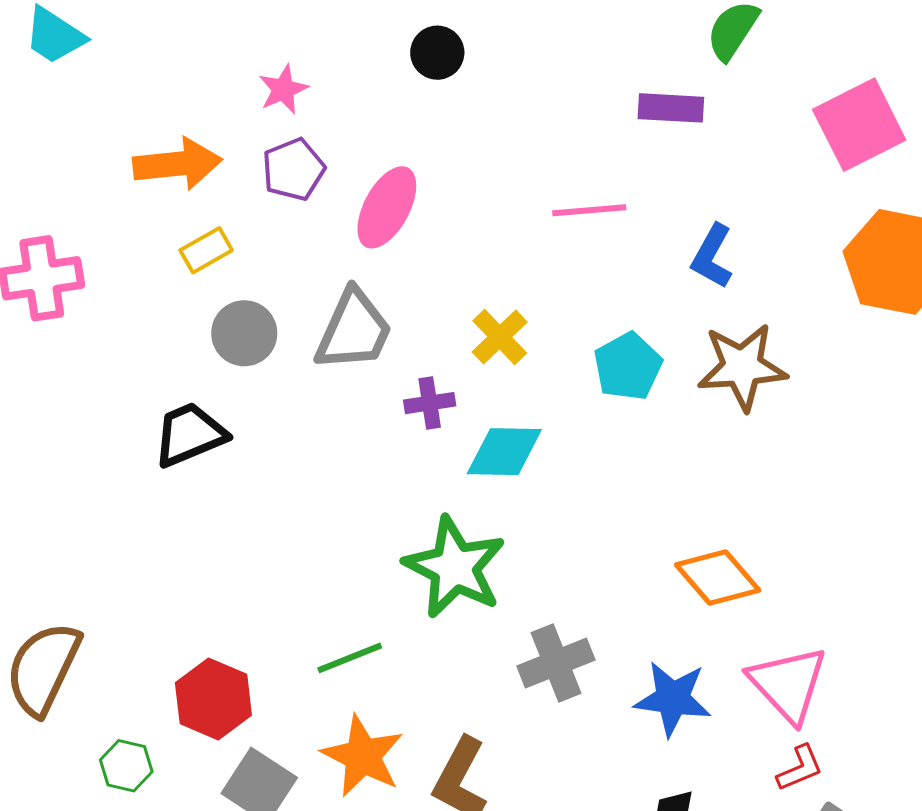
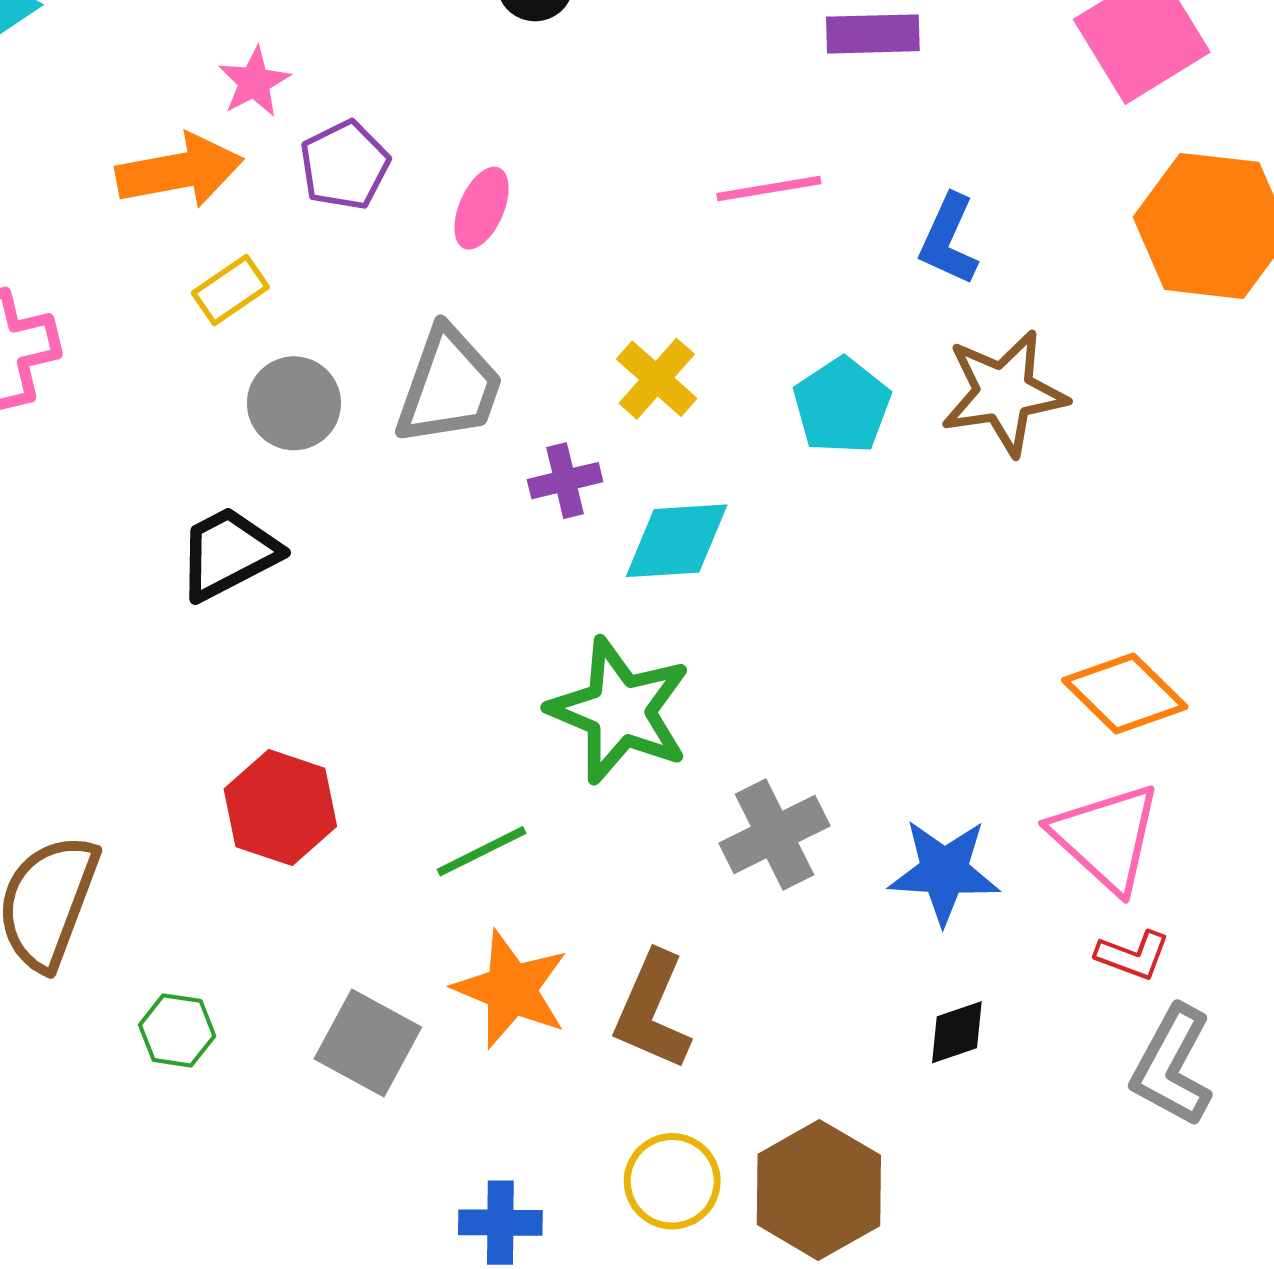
pink star: (283, 89) -> (254, 82), moved
pink ellipse: (387, 207) -> (482, 208), size x0.7
orange diamond: (718, 578) -> (1125, 693), moved
red hexagon: (213, 699) -> (280, 808), moved
red L-shape: (800, 768) -> (1133, 955), turned 48

